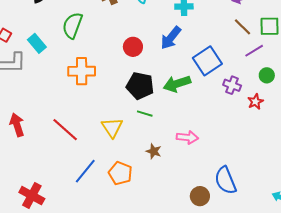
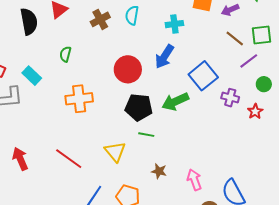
green semicircle: (72, 25) -> (65, 54), size x0.6
red circle: (133, 47) -> (128, 69), size x1.4
pink arrow: (187, 137) -> (194, 180), moved, turned -110

